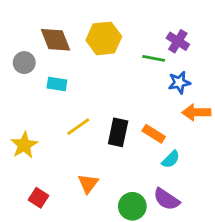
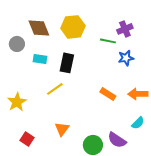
purple cross: (178, 41) -> (125, 29), turned 35
orange arrow: (196, 112) -> (138, 94), moved
black rectangle: (118, 132) -> (67, 63), moved
cyan semicircle: (171, 159) -> (138, 123), moved

